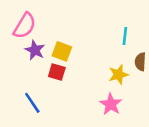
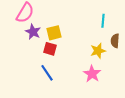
yellow square: (62, 51) -> (54, 33), turned -35
blue line: (32, 103) -> (47, 73), moved

